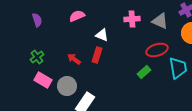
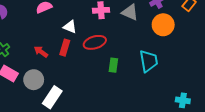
red ellipse: (157, 50) -> (95, 42), moved
green rectangle: (144, 72) -> (113, 65), turned -40

